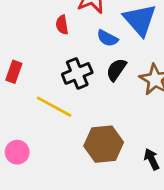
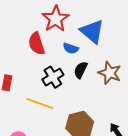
red semicircle: (62, 25) -> (37, 44), size x1.6

